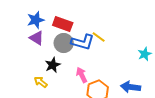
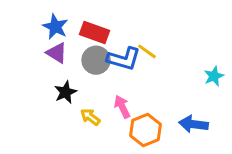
blue star: (36, 20) -> (55, 27), turned -30
black star: (53, 65) -> (65, 92), moved
yellow arrow: (41, 82) -> (90, 117), moved

